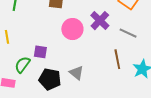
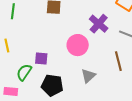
pink circle: (72, 29) -> (78, 45), moved
gray triangle: (76, 73) -> (88, 76), moved, turned 42

